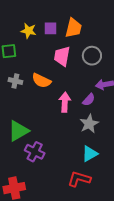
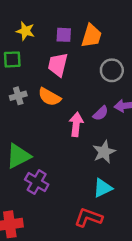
yellow star: (29, 31) -> (25, 31), moved
pink trapezoid: (62, 56) -> (58, 65), moved
gray cross: (15, 81) -> (18, 96), turned -32
purple semicircle: (89, 100) -> (101, 113), moved

